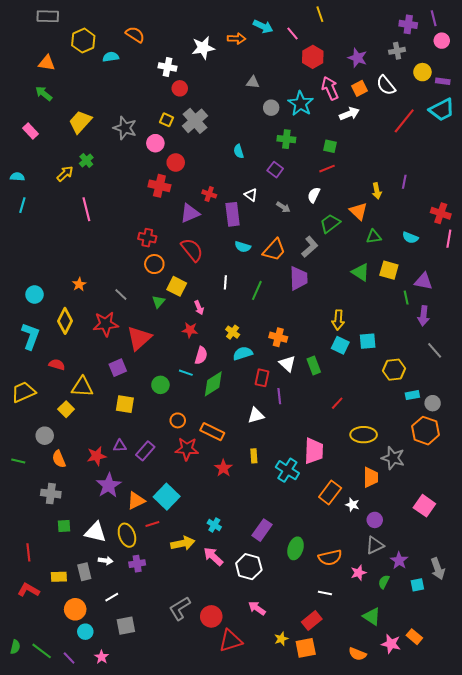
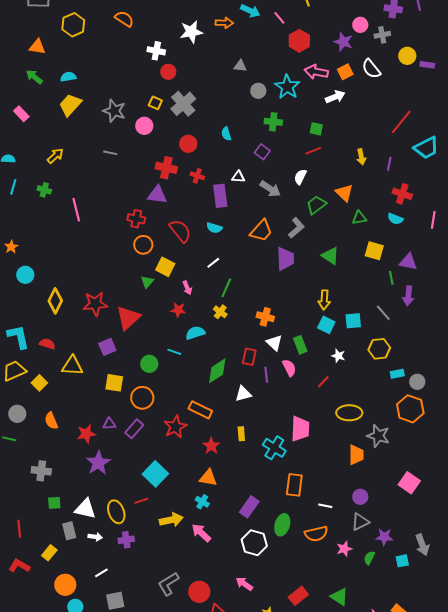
pink circle: (442, 41) -> (360, 25), moved
cyan semicircle: (111, 57) -> (68, 77), moved
pink arrow: (330, 88) -> (316, 72), turned -55
cyan trapezoid: (442, 110) -> (426, 148), moved
red line: (404, 121) -> (401, 122), moved
green cross: (86, 160) -> (44, 190), moved, turned -32
red circle: (176, 162) -> (188, 144), moved
red cross: (159, 186) -> (166, 168), moved
yellow arrow: (377, 191) -> (361, 157), moved
white triangle: (251, 195) -> (238, 177), turned -32
gray arrow: (283, 207) -> (270, 189), size x1.5
pink line: (86, 209) -> (76, 210), moved
purple triangle: (190, 213) -> (157, 195), moved, turned 30
red cross: (441, 213) -> (402, 194), moved
cyan semicircle: (243, 247) -> (214, 228), moved
green triangle: (361, 272) -> (330, 256), moved
white line: (225, 282) -> (213, 263), turned 48
orange star: (79, 284) -> (11, 247), moved
green line: (257, 290) -> (226, 288), moved
gray line: (121, 294) -> (110, 153), moved, turned -32
cyan L-shape: (30, 336) -> (18, 337), moved, turned -32
gray line: (435, 350) -> (383, 313), moved
cyan semicircle: (243, 353) -> (195, 333), moved
pink semicircle: (201, 355) -> (289, 368), moved, turned -42
green diamond: (213, 384) -> (217, 371), moved
yellow square: (66, 409) -> (39, 383), moved
orange circle: (178, 420) -> (142, 398), moved, size x1.5
gray circle: (45, 436) -> (17, 414), moved
red star: (187, 449) -> (175, 427), turned -30
orange semicircle: (59, 459) -> (51, 421), moved
orange rectangle: (330, 493) -> (294, 485), moved, turned -30
orange triangle: (136, 501) -> (208, 478), moved, turned 36
white star: (352, 505) -> (338, 356), moved
purple star: (399, 561) -> (384, 537), turned -30
white hexagon: (249, 567) -> (254, 543), moved
gray rectangle: (84, 572) -> (69, 531), moved
yellow rectangle: (59, 577) -> (49, 553), turned -49
white line: (325, 593) -> (325, 506), moved
green triangle: (372, 616) -> (339, 597), moved

